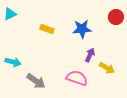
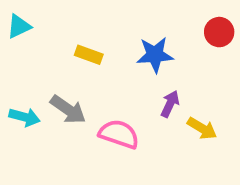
pink semicircle: (77, 78) -> (119, 134), moved
gray arrow: (36, 81) -> (68, 110), moved

